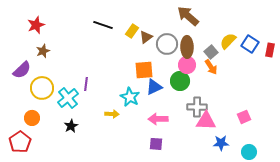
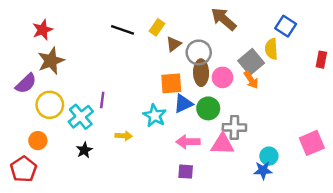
yellow rectangle: (132, 31) -> (157, 27), moved
yellow semicircle: (228, 41) -> (271, 49), turned -48
blue square: (250, 44) -> (286, 26), moved
brown ellipse: (187, 47) -> (201, 73), moved
brown star: (43, 51) -> (51, 61), size x1.6
gray square: (211, 52) -> (251, 62), size x1.5
green circle: (180, 81) -> (208, 108), moved
yellow arrow: (112, 114) -> (124, 136), moved
pink square: (244, 117) -> (312, 143), moved, size x1.5
pink triangle: (206, 121) -> (222, 144), moved
cyan circle: (249, 152) -> (269, 156), moved

